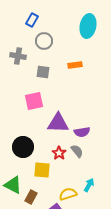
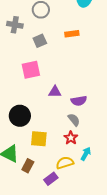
gray square: (43, 72) -> (40, 41), turned -32
purple triangle: (58, 123) -> (55, 92), size x0.6
red star: (59, 153) -> (71, 138), moved

